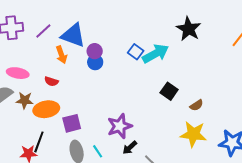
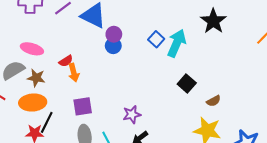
cyan arrow: (156, 54) -> (177, 43), turned -44
orange arrow: (61, 55) -> (74, 73), moved
red semicircle: (51, 81) -> (66, 61), turned -56
orange ellipse: (46, 109) -> (33, 103), moved
purple star: (120, 126) -> (132, 115), size x0.7

